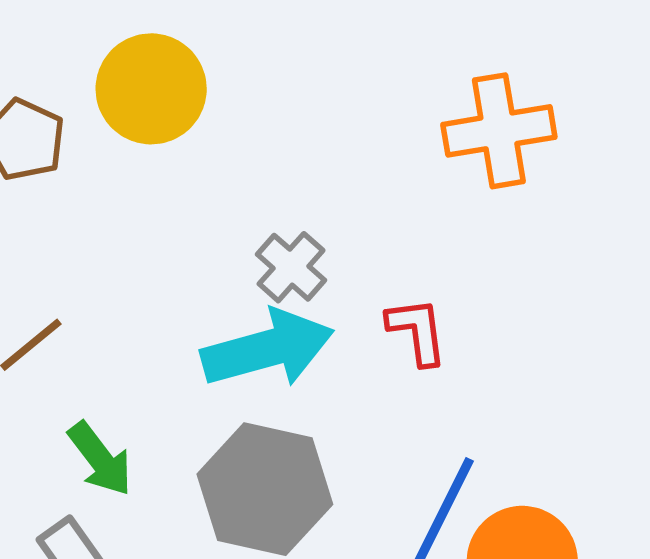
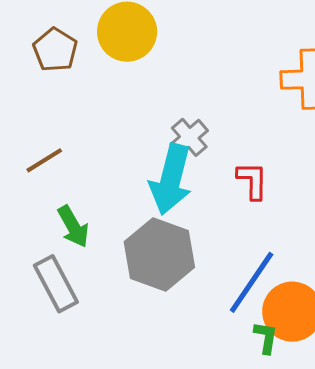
cyan arrow: (268, 349) -> (171, 179), turned 112

